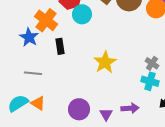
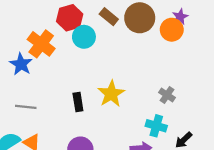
black rectangle: (60, 46) -> (78, 102), moved
cyan cross: (150, 81) -> (156, 126), moved

